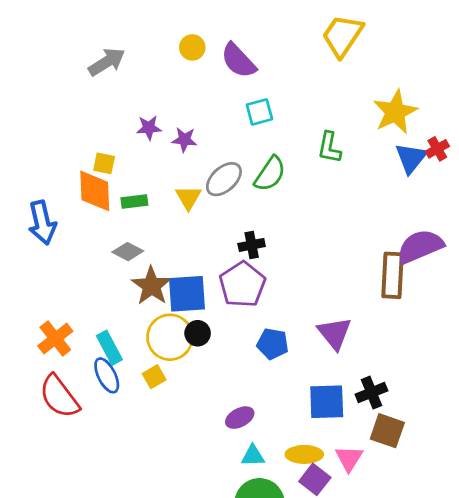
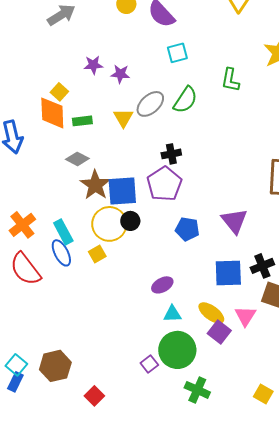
yellow square: (104, 163) -> (59, 92), turned 30
yellow ellipse: (304, 454) -> (211, 313), turned 36

